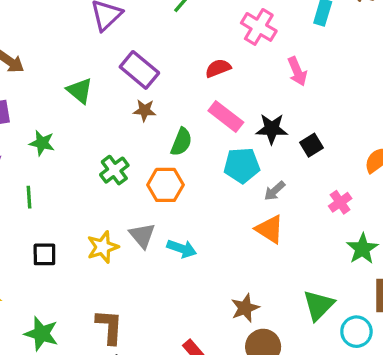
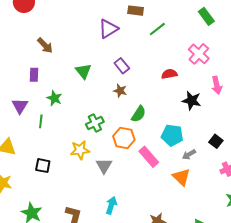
purple rectangle: (139, 70) -> (122, 66), size x0.7
pink rectangle: (226, 117) -> (149, 157), moved
black star: (272, 129) -> (192, 101), moved
black square: (312, 145) -> (216, 141), moved, turned -32
green line: (29, 197) -> (41, 121), moved
yellow star: (103, 247) -> (80, 150), moved
cyan arrow: (182, 249) -> (111, 205), moved, turned -102

